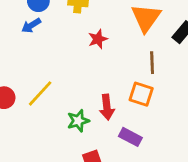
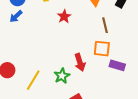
yellow line: (40, 93) -> (33, 80), moved
purple rectangle: (130, 137) -> (117, 65), moved

